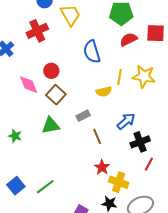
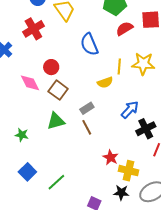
brown line: (97, 136) -> (87, 127), moved
blue square: (16, 186) -> (27, 172), moved

